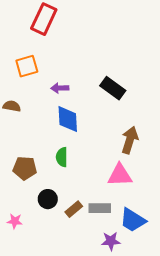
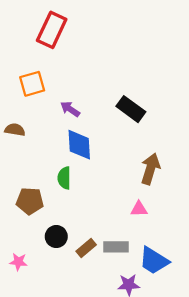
purple arrow: (60, 88) -> (70, 109), turned 36
green semicircle: (62, 157) -> (64, 178), moved
pink triangle: (120, 175) -> (139, 209), size x0.6

